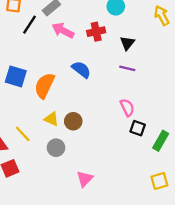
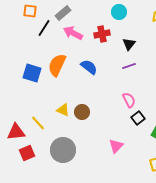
purple line: (127, 68) -> (129, 66), turned -32
orange semicircle: (45, 86) -> (57, 65), moved
black square: (138, 128) -> (138, 118), turned 32
gray circle: (56, 148) -> (63, 150), moved, size x1.6
pink triangle: (85, 179) -> (116, 146), moved

